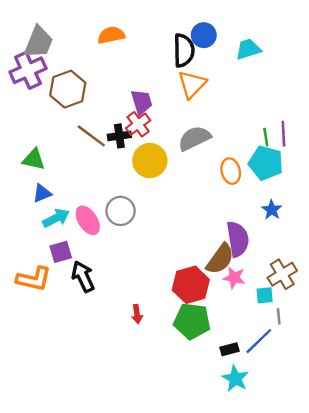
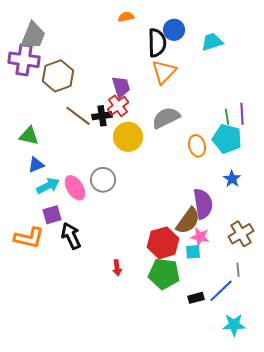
orange semicircle: (111, 35) -> (126, 17), moved, size x0.7
purple cross: (28, 70) -> (24, 60), turned 32
cyan square: (265, 295) -> (193, 252), moved
cyan star: (235, 379) -> (234, 325), moved, turned -30

